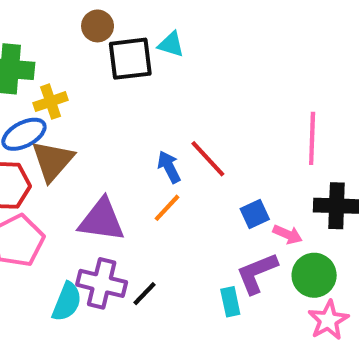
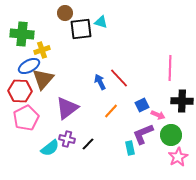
orange line: (167, 208) -> (111, 111), moved
purple triangle: (102, 220) -> (67, 108), turned -45
purple cross: (102, 283) -> (67, 139), size x0.7
cyan semicircle: (67, 302) -> (50, 148), turned 30

